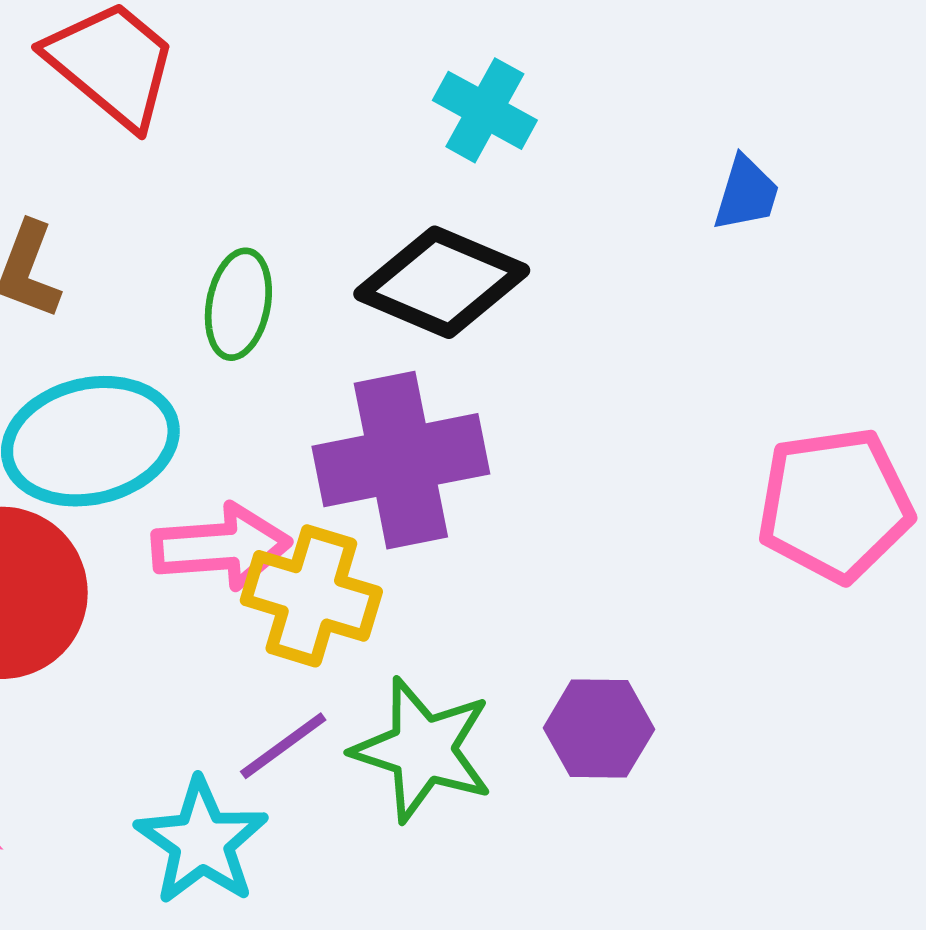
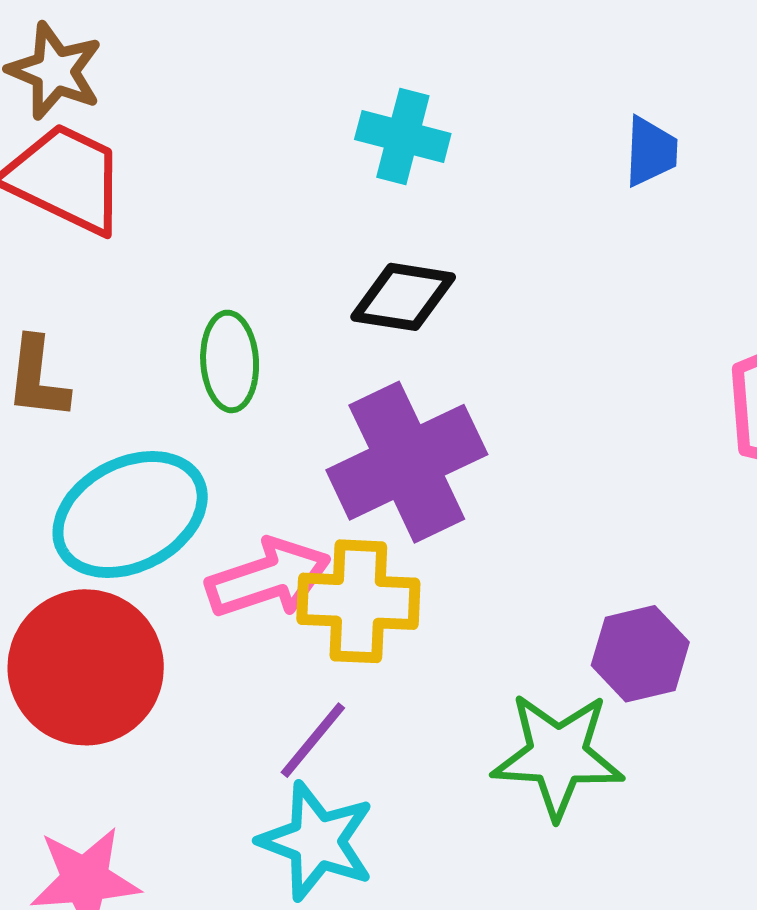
black diamond: (442, 282) -> (403, 297), size x0.7
purple line: (283, 746) -> (313, 740), moved
green star: (423, 750) -> (558, 755), moved

